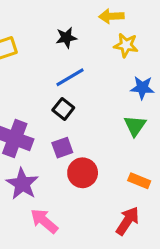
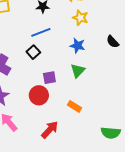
blue star: (142, 88) -> (78, 46), moved
purple square: (62, 148) -> (49, 78), moved
red arrow: (127, 221) -> (50, 130), moved

